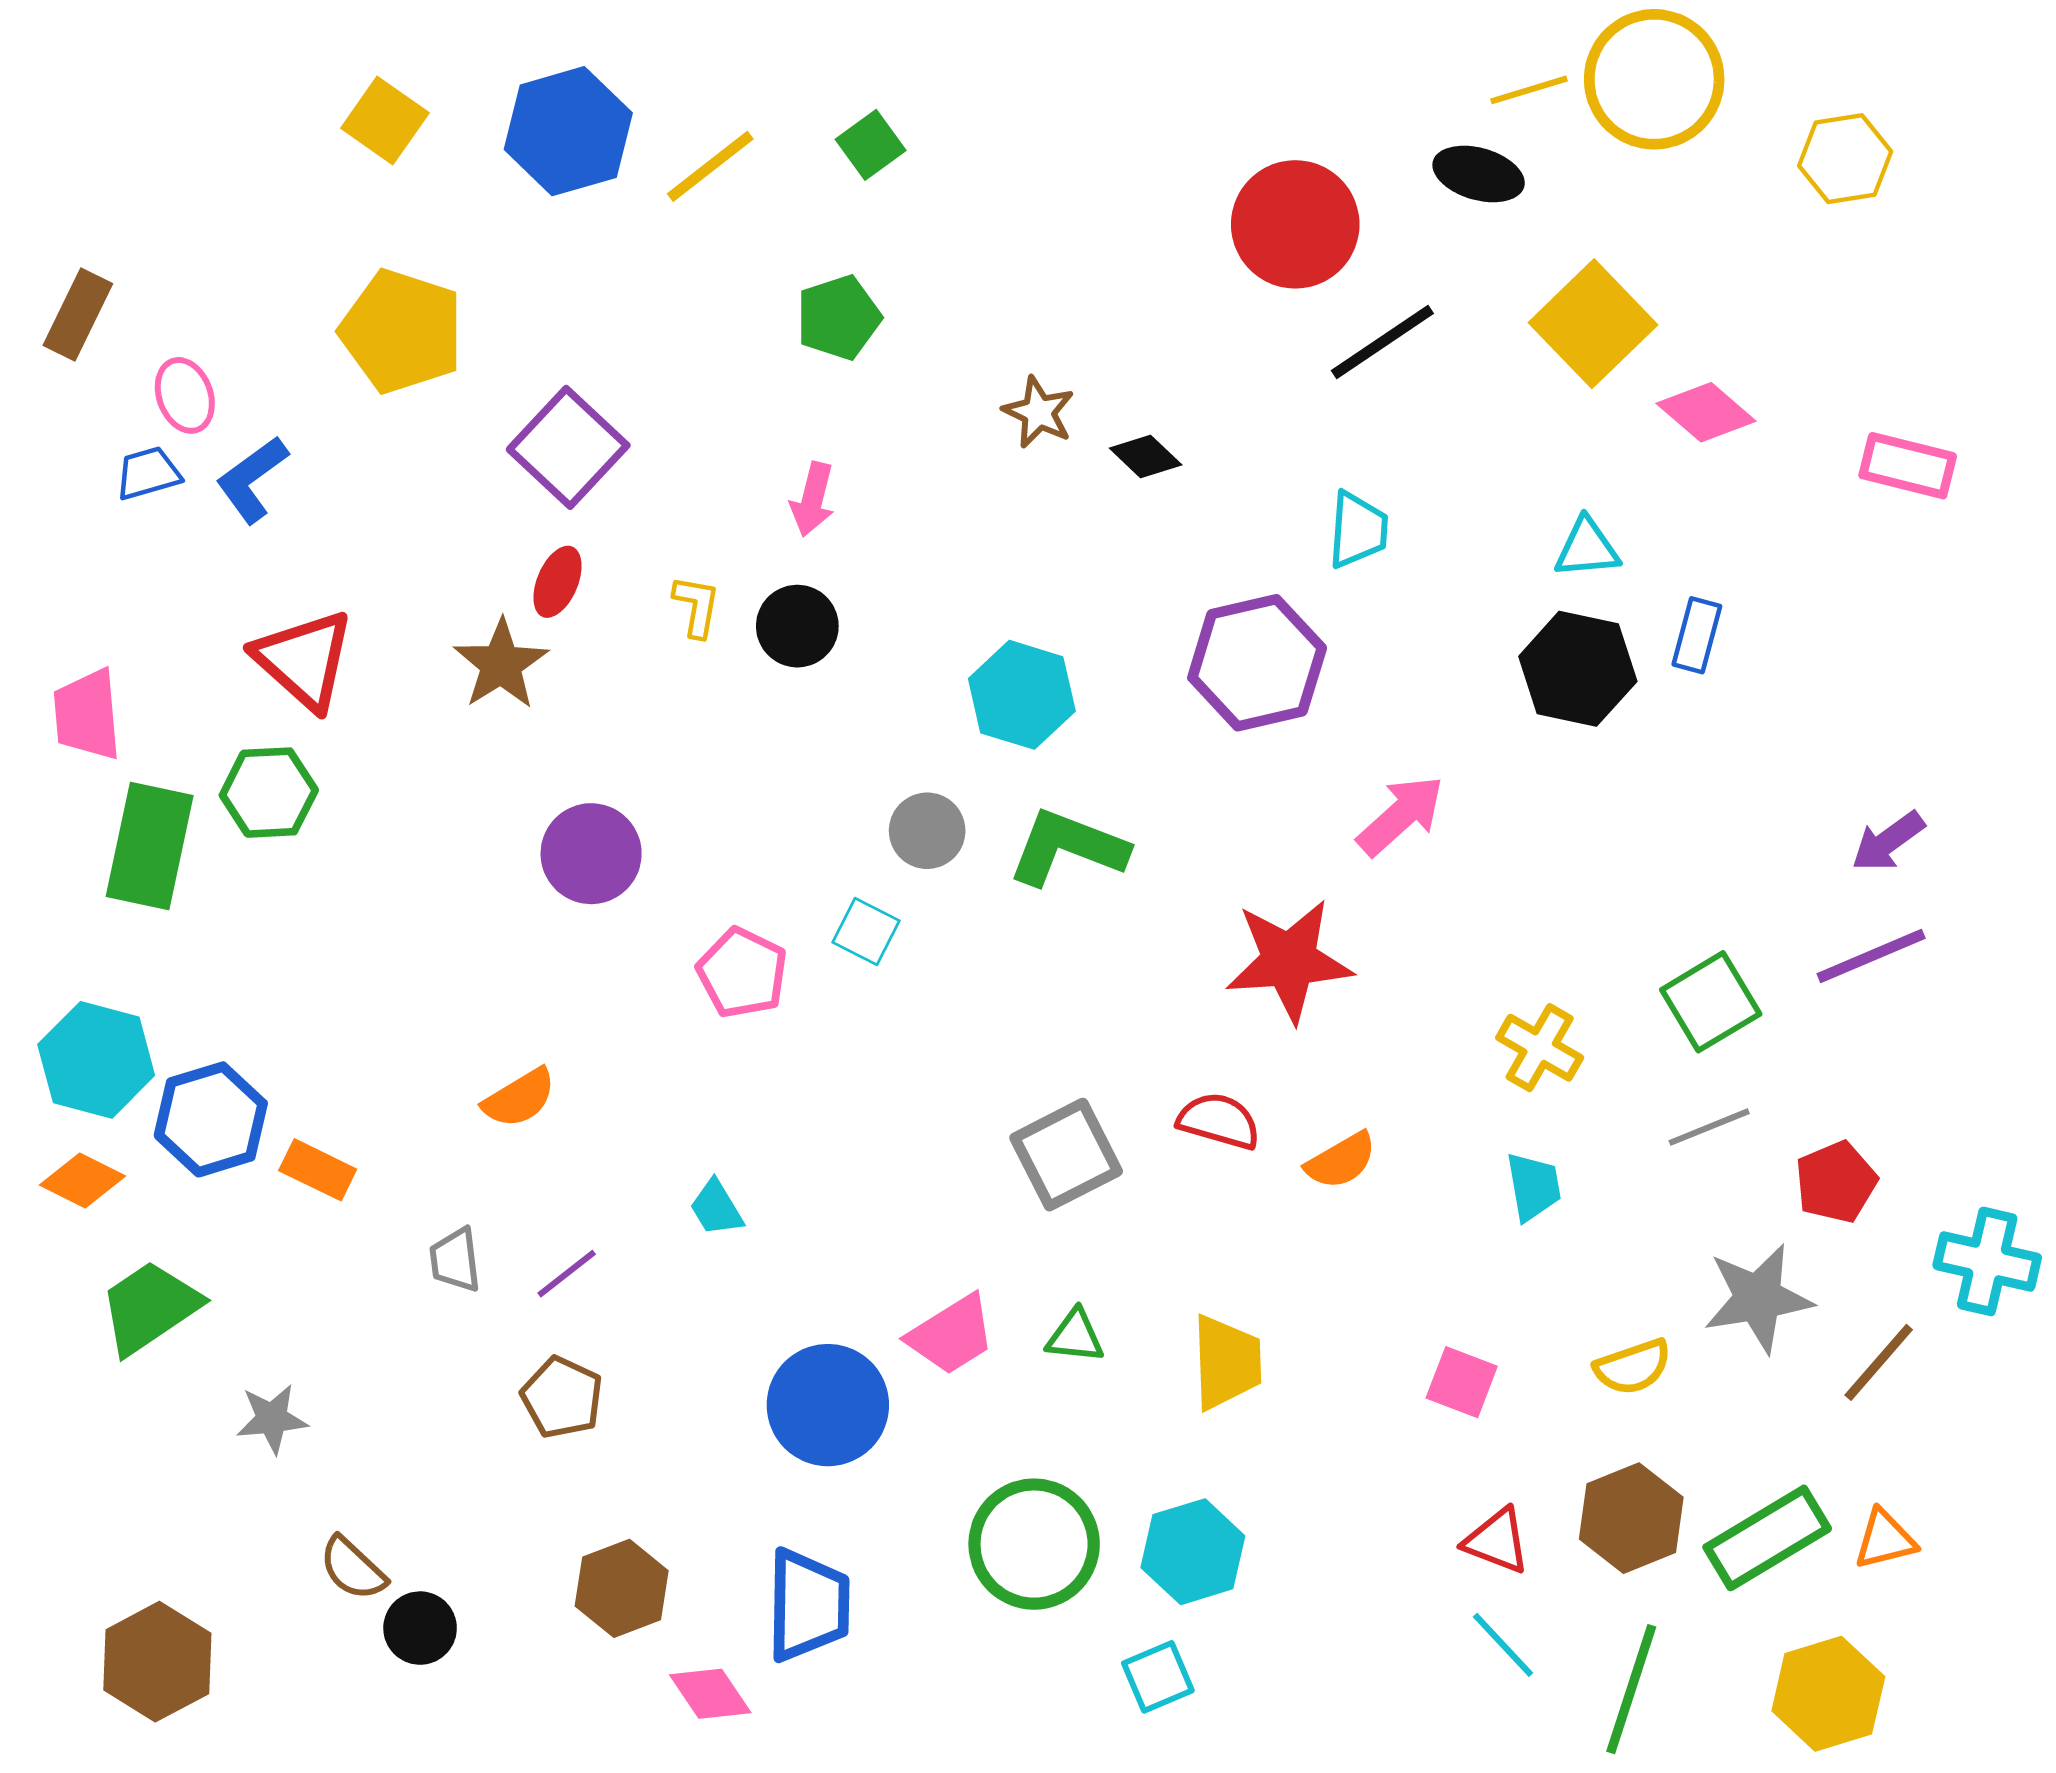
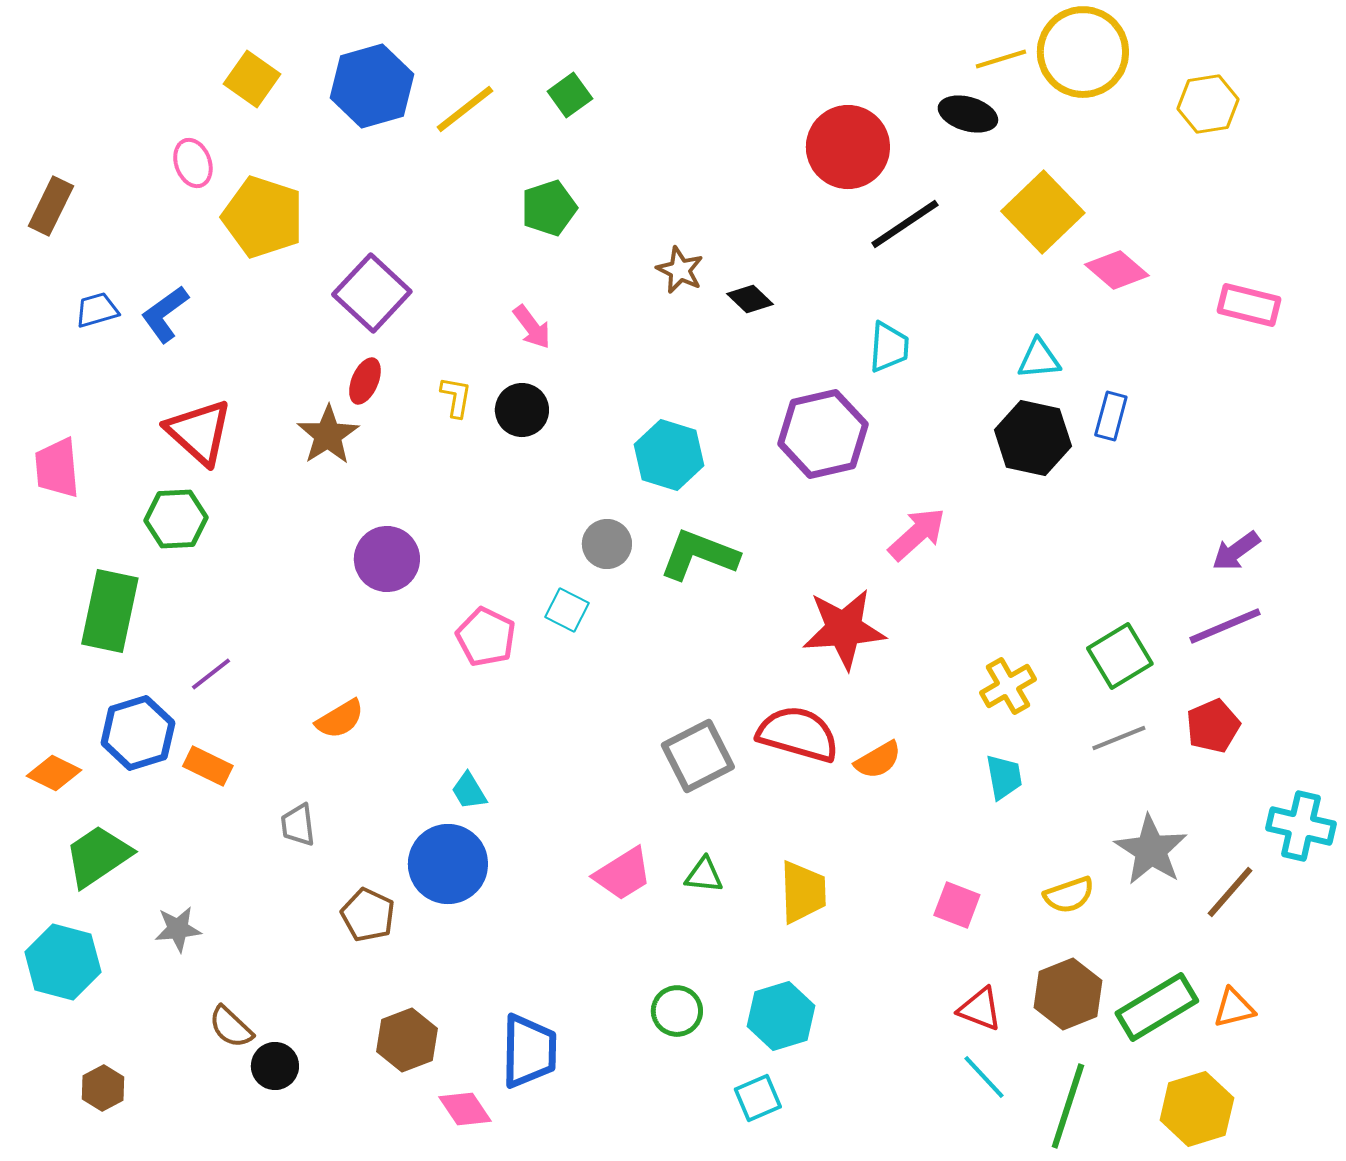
pink ellipse: (185, 395) -> (193, 163), moved
pink arrow: (813, 499) -> (532, 327), turned -51
green rectangle: (150, 846) -> (110, 611), moved
yellow cross: (1540, 1048) -> (1008, 686), turned 30
cyan hexagon: (96, 1060) -> (63, 962), moved
red semicircle: (1219, 1121) -> (798, 734), size x1.5
red pentagon: (1836, 1182) -> (1213, 726), moved
purple line: (567, 1274) -> (211, 674), moved
gray star: (1758, 1298) -> (1151, 850), turned -30
blue circle: (828, 1405) -> (448, 864), moved
green circle: (1034, 1544) -> (677, 1011), size x0.6
brown hexagon: (157, 1662) -> (103, 1088), size x0.6

